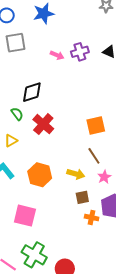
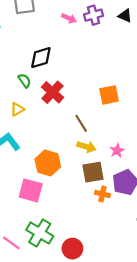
brown line: (94, 156) -> (81, 123), moved
orange hexagon: (40, 175) -> (48, 163), moved
brown square: (82, 197) -> (93, 172), size x1.5

